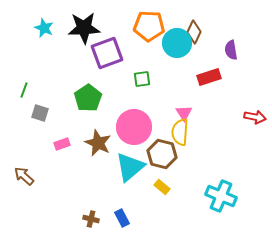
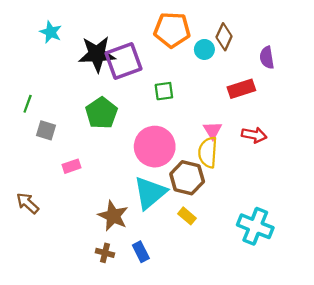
black star: (84, 28) -> (97, 54), moved
cyan circle: (177, 43) -> (204, 49), size x0.6
red arrow: (255, 117) -> (254, 135), moved
brown star: (98, 143) -> (113, 216), moved

